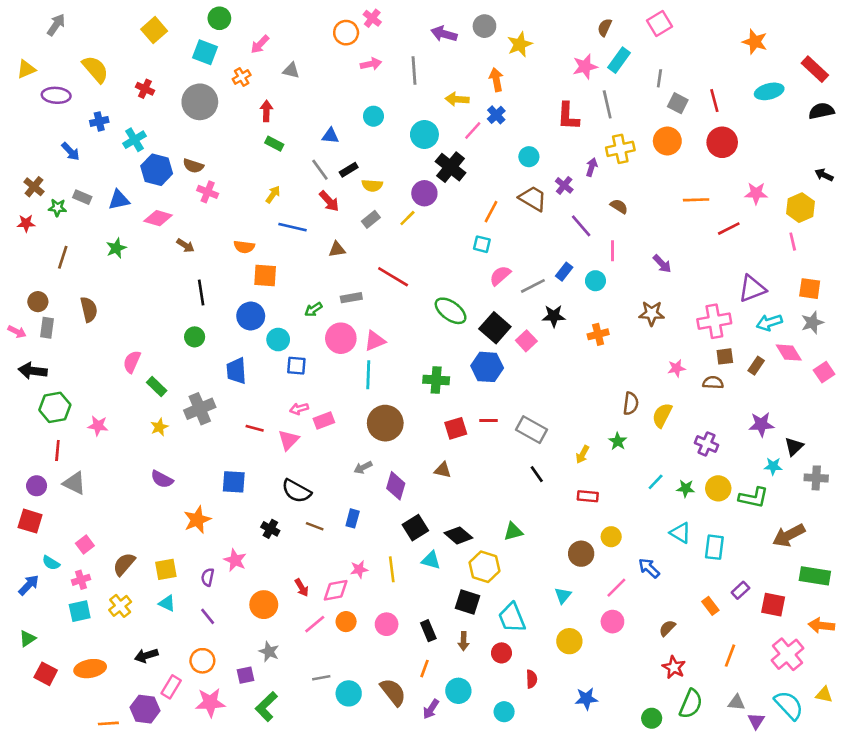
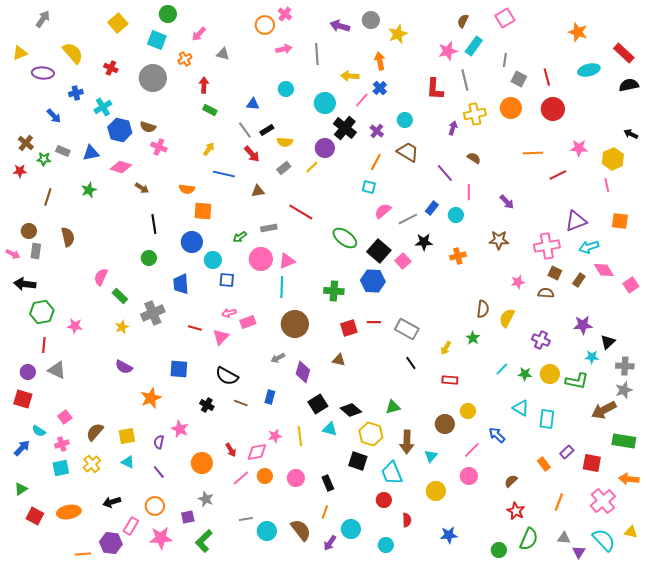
purple cross: (564, 185) -> (377, 131), moved
gray star: (812, 323) -> (624, 390), moved
brown square: (725, 356) -> (555, 273), turned 32
brown arrow: (464, 641) -> (407, 442), moved, size x1.6

